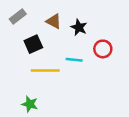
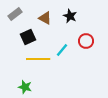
black star: (79, 27) -> (70, 16), moved
cyan line: (74, 60) -> (62, 50), turned -56

